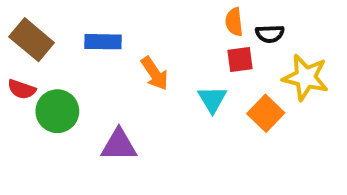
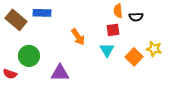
blue rectangle: (103, 42) -> (42, 13), moved
red square: (240, 60) -> (113, 30), moved
yellow star: (306, 77) -> (154, 49), moved, size x0.7
red semicircle: (22, 89) -> (10, 74), moved

